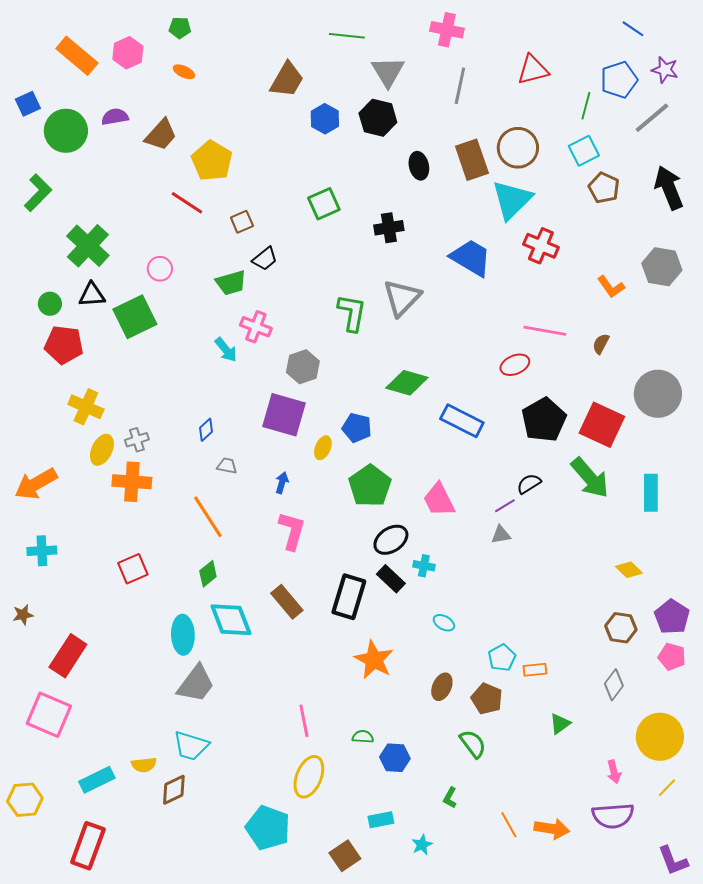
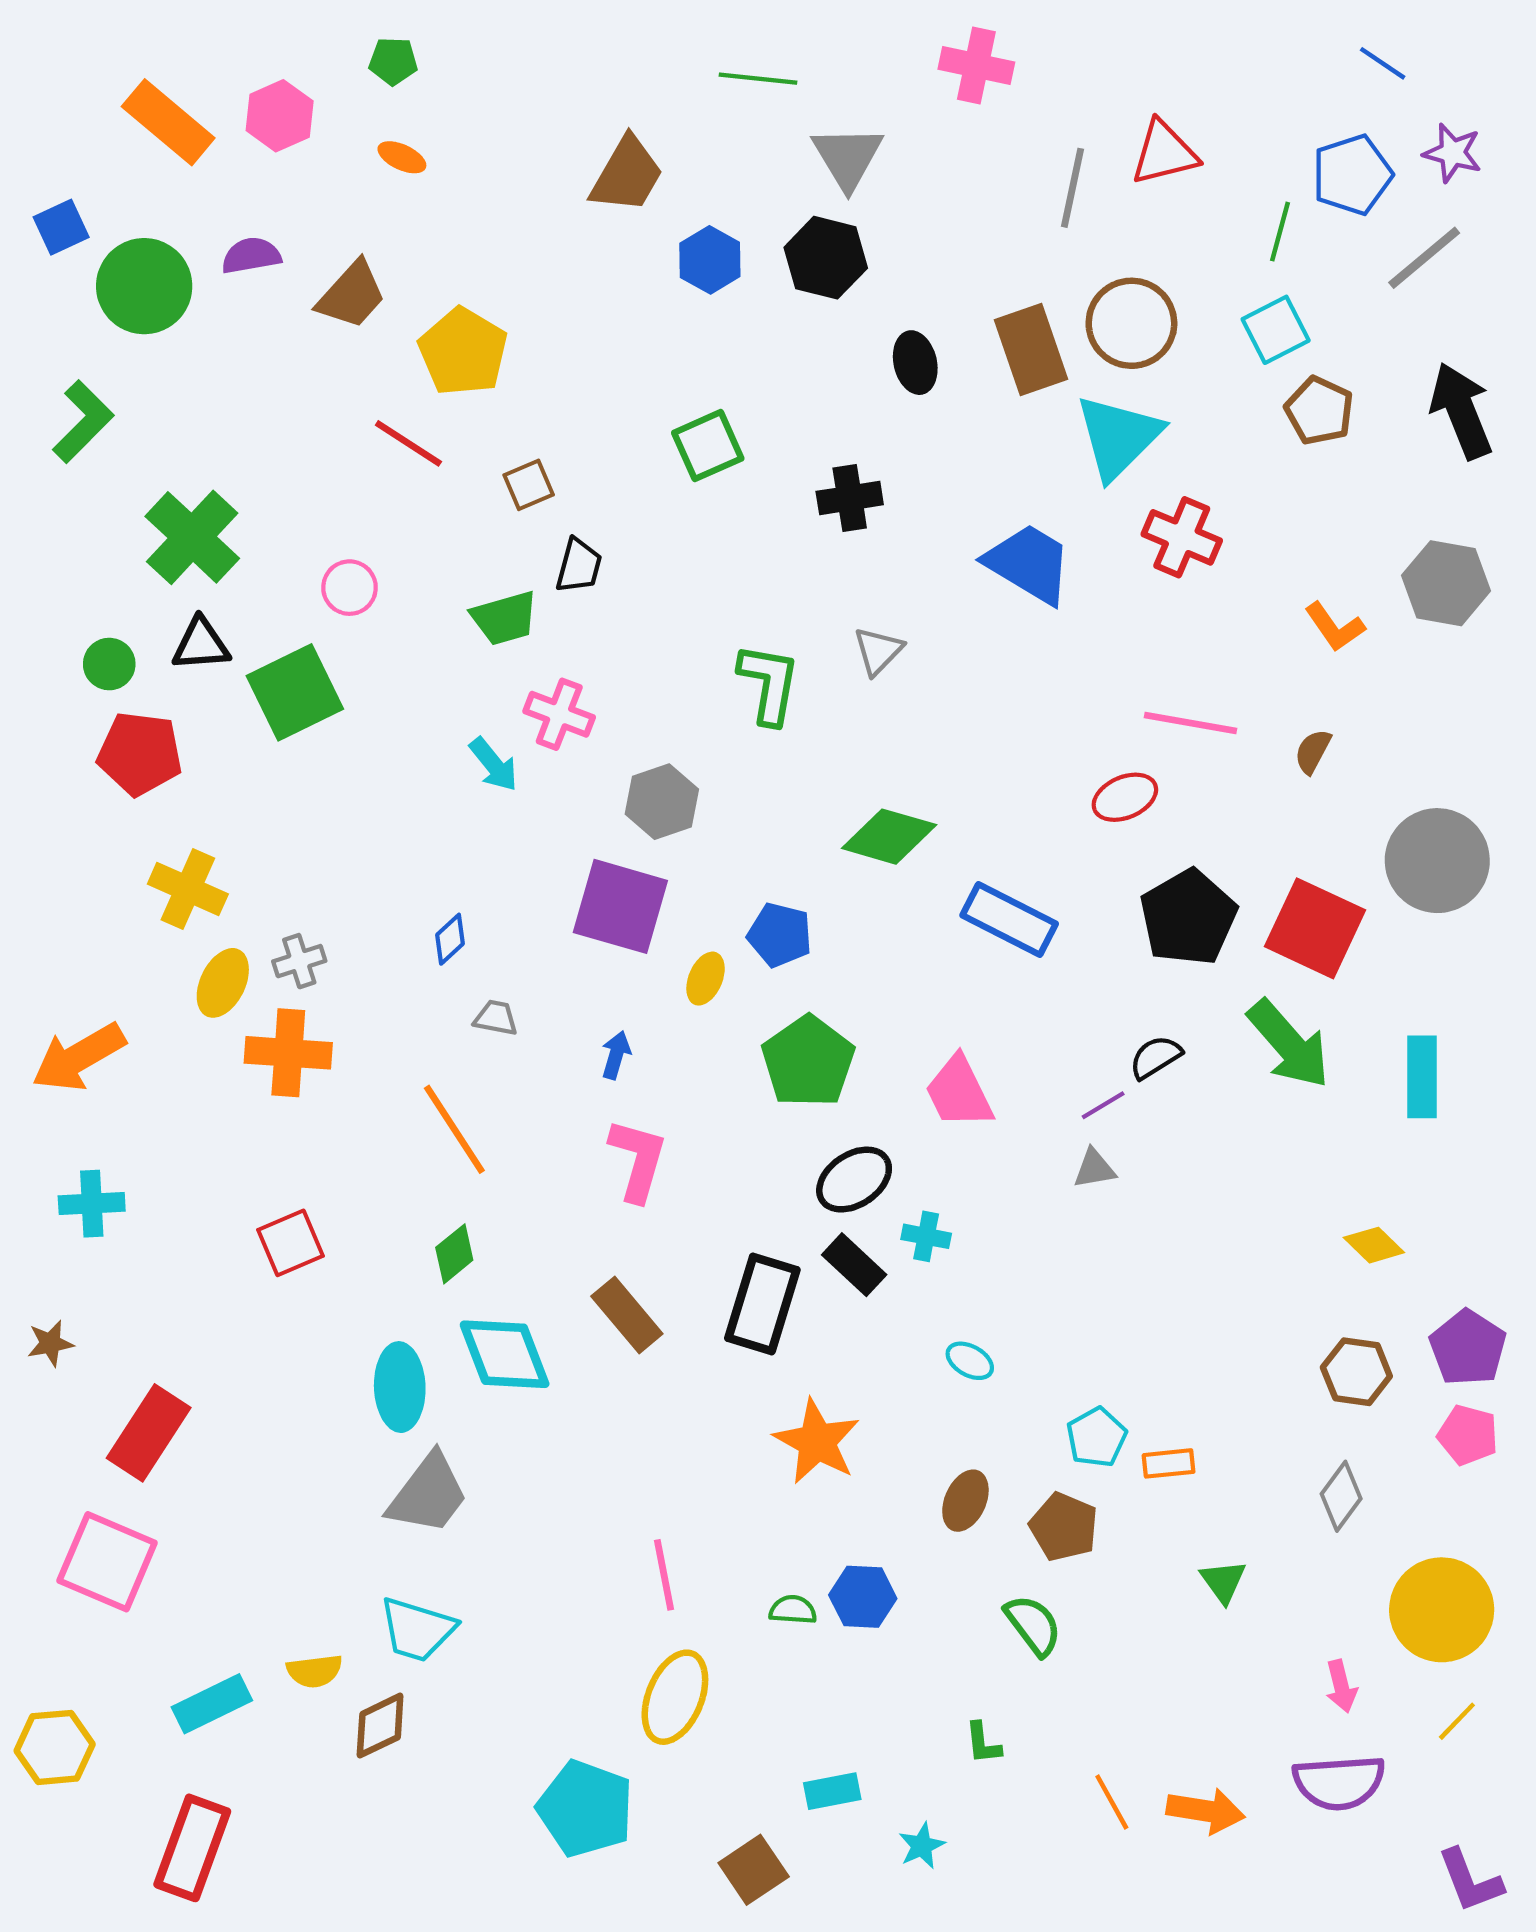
gray line: (460, 86) -> (1072, 188), moved
black trapezoid: (265, 259) -> (579, 566), turned -36
gray triangle: (402, 298) -> (878, 651), size x0.6
green triangle: (560, 724) -> (1223, 1581), turned -30
blue hexagon: (395, 758) -> (863, 1597), moved
green L-shape: (450, 798) -> (983, 1743), turned -35

